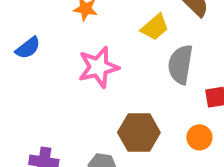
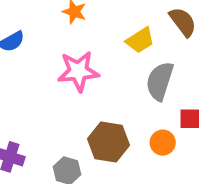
orange circle: (199, 137) -> (163, 143), moved

